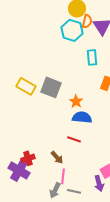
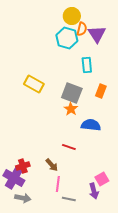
yellow rectangle: (26, 86) -> (34, 84), moved
gray square: (51, 87) -> (72, 93), moved
blue semicircle: (82, 117) -> (91, 125), moved
gray arrow: (55, 190) -> (23, 198), moved, turned -105

